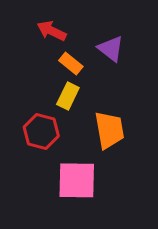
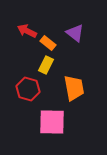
red arrow: (52, 31) -> (27, 31), moved

